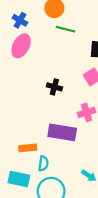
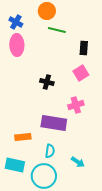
pink ellipse: (21, 46) -> (17, 45), turned -30
cyan semicircle: (43, 163) -> (50, 151), moved

